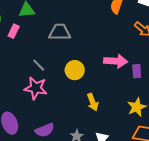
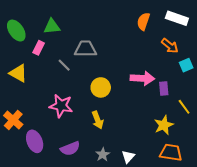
gray line: (39, 65) -> (64, 65), moved
yellow arrow: (93, 102) -> (98, 120), moved

